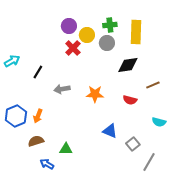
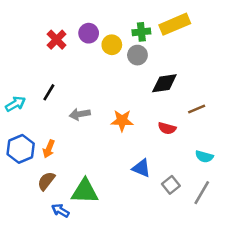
yellow rectangle: (136, 32) -> (175, 24), moved, turned 65
red cross: (73, 48) -> (57, 40), moved
cyan arrow: (12, 61) -> (15, 104), moved
brown semicircle: (36, 141) -> (46, 181), turned -35
green triangle: (66, 149) -> (85, 191), size x1.6
gray line: (149, 162) -> (202, 193), moved

